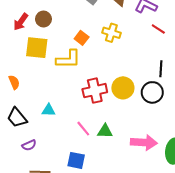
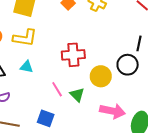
yellow L-shape: (68, 59) -> (25, 38), moved
yellow circle: (123, 88) -> (101, 76), moved
green triangle: (105, 131) -> (77, 95), turned 35

